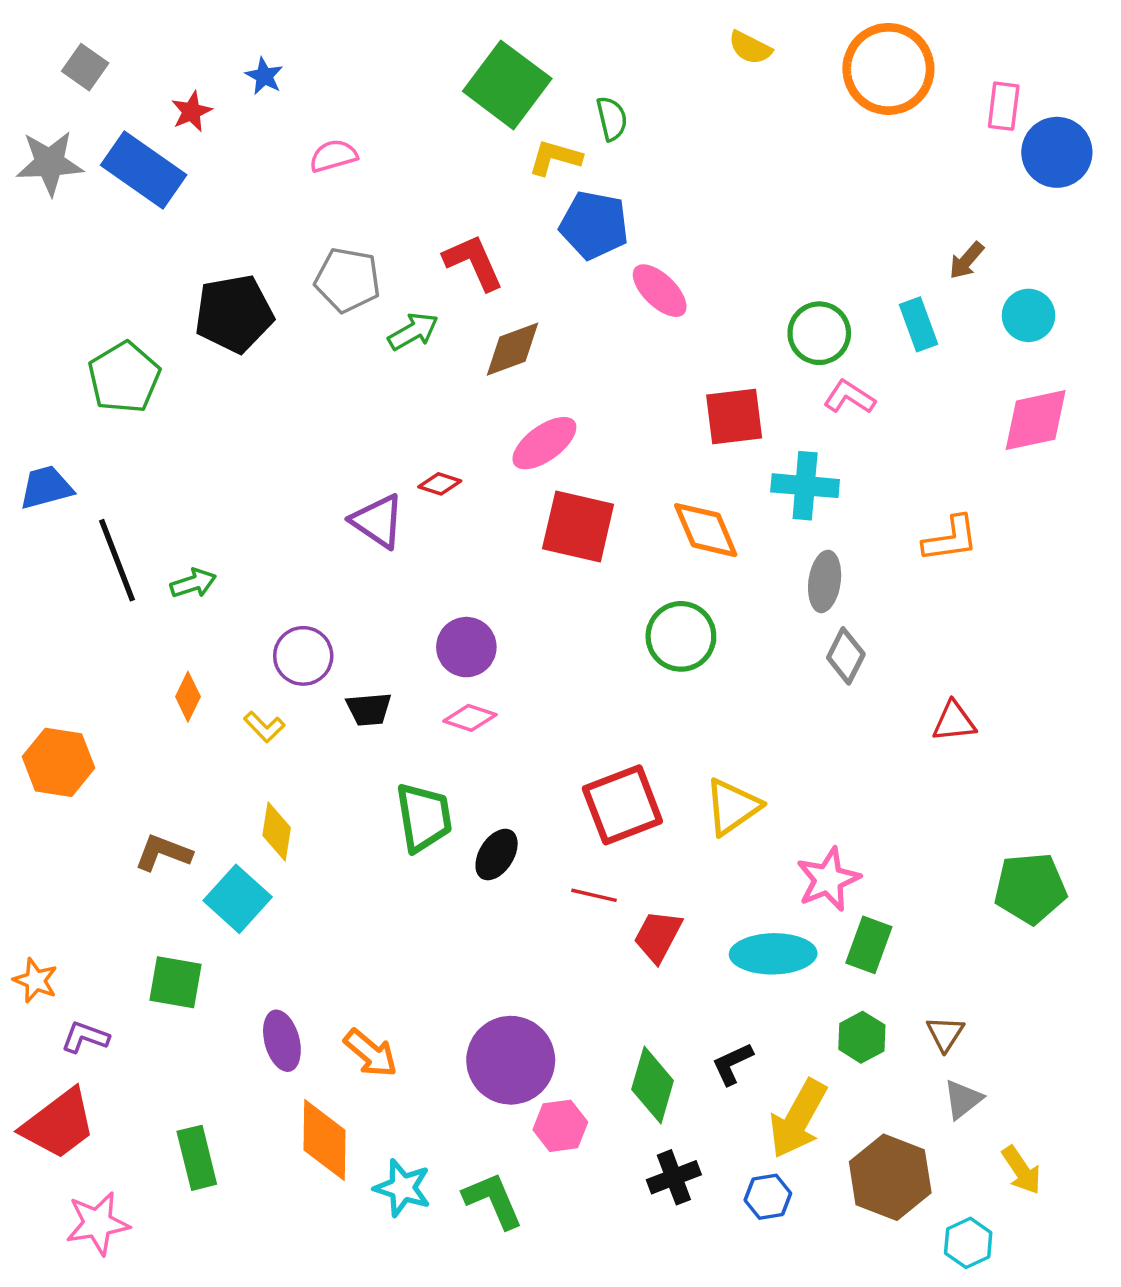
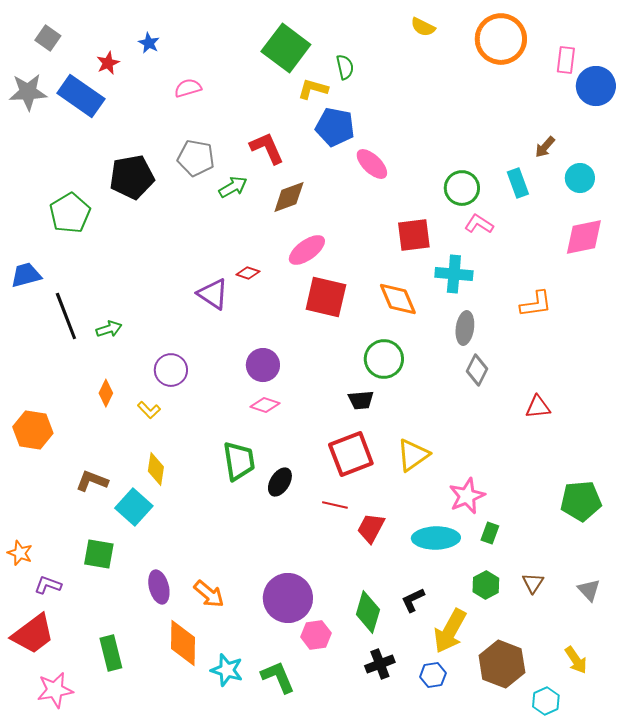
black trapezoid: (369, 709) -> (361, 400), moved
green rectangle: (869, 945) -> (490, 533), size x0.7
gray triangle: (963, 1099) -> (589, 590), moved, turned -35

